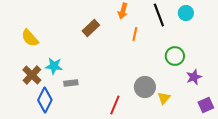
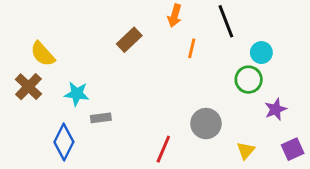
cyan circle: (186, 13) -> (261, 53), moved
brown cross: (32, 75) -> (28, 87), moved
yellow triangle: (164, 98) -> (246, 151), moved

